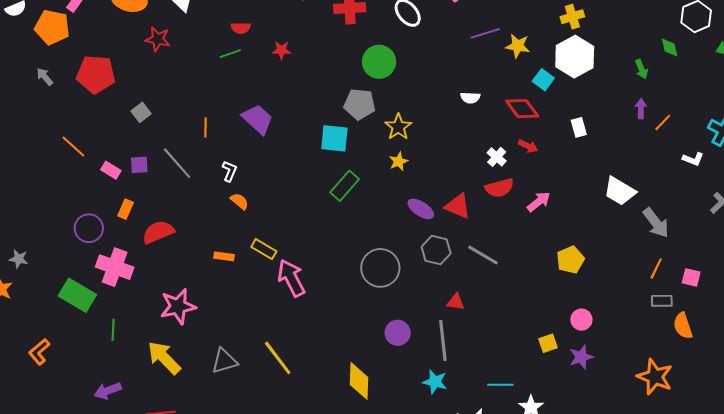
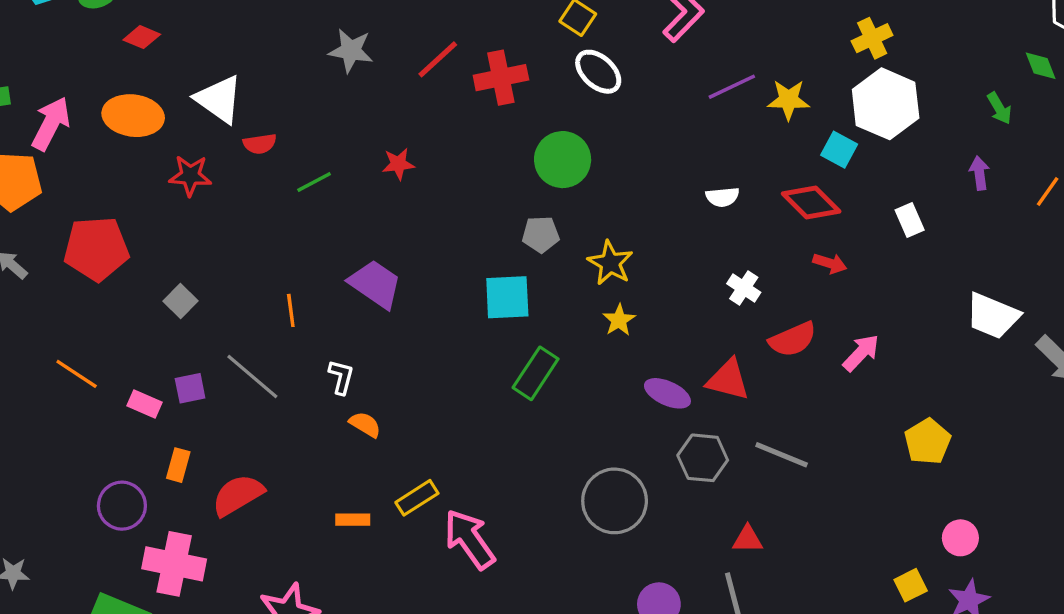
red semicircle: (241, 28) -> (260, 144), moved
gray pentagon: (360, 104) -> (541, 234), size x0.7
purple arrow: (641, 109) -> (979, 173), moved
white cross: (497, 157) -> (744, 288), moved
yellow rectangle: (264, 249) -> (417, 498), turned -55

